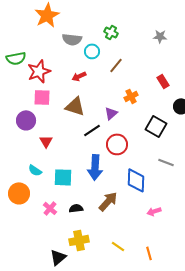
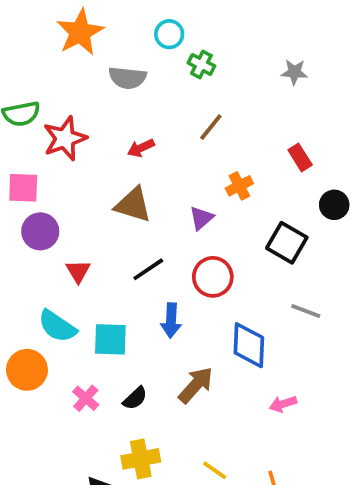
cyan circle: (92, 51) -> (169, 34), moved
pink square: (42, 97) -> (23, 188), moved
black line: (92, 130) -> (148, 269), moved
blue arrow: (95, 167) -> (171, 320), size x0.7
cyan semicircle: (35, 170) -> (57, 326), size x1.5
black semicircle: (76, 208) -> (135, 398), turned 144

